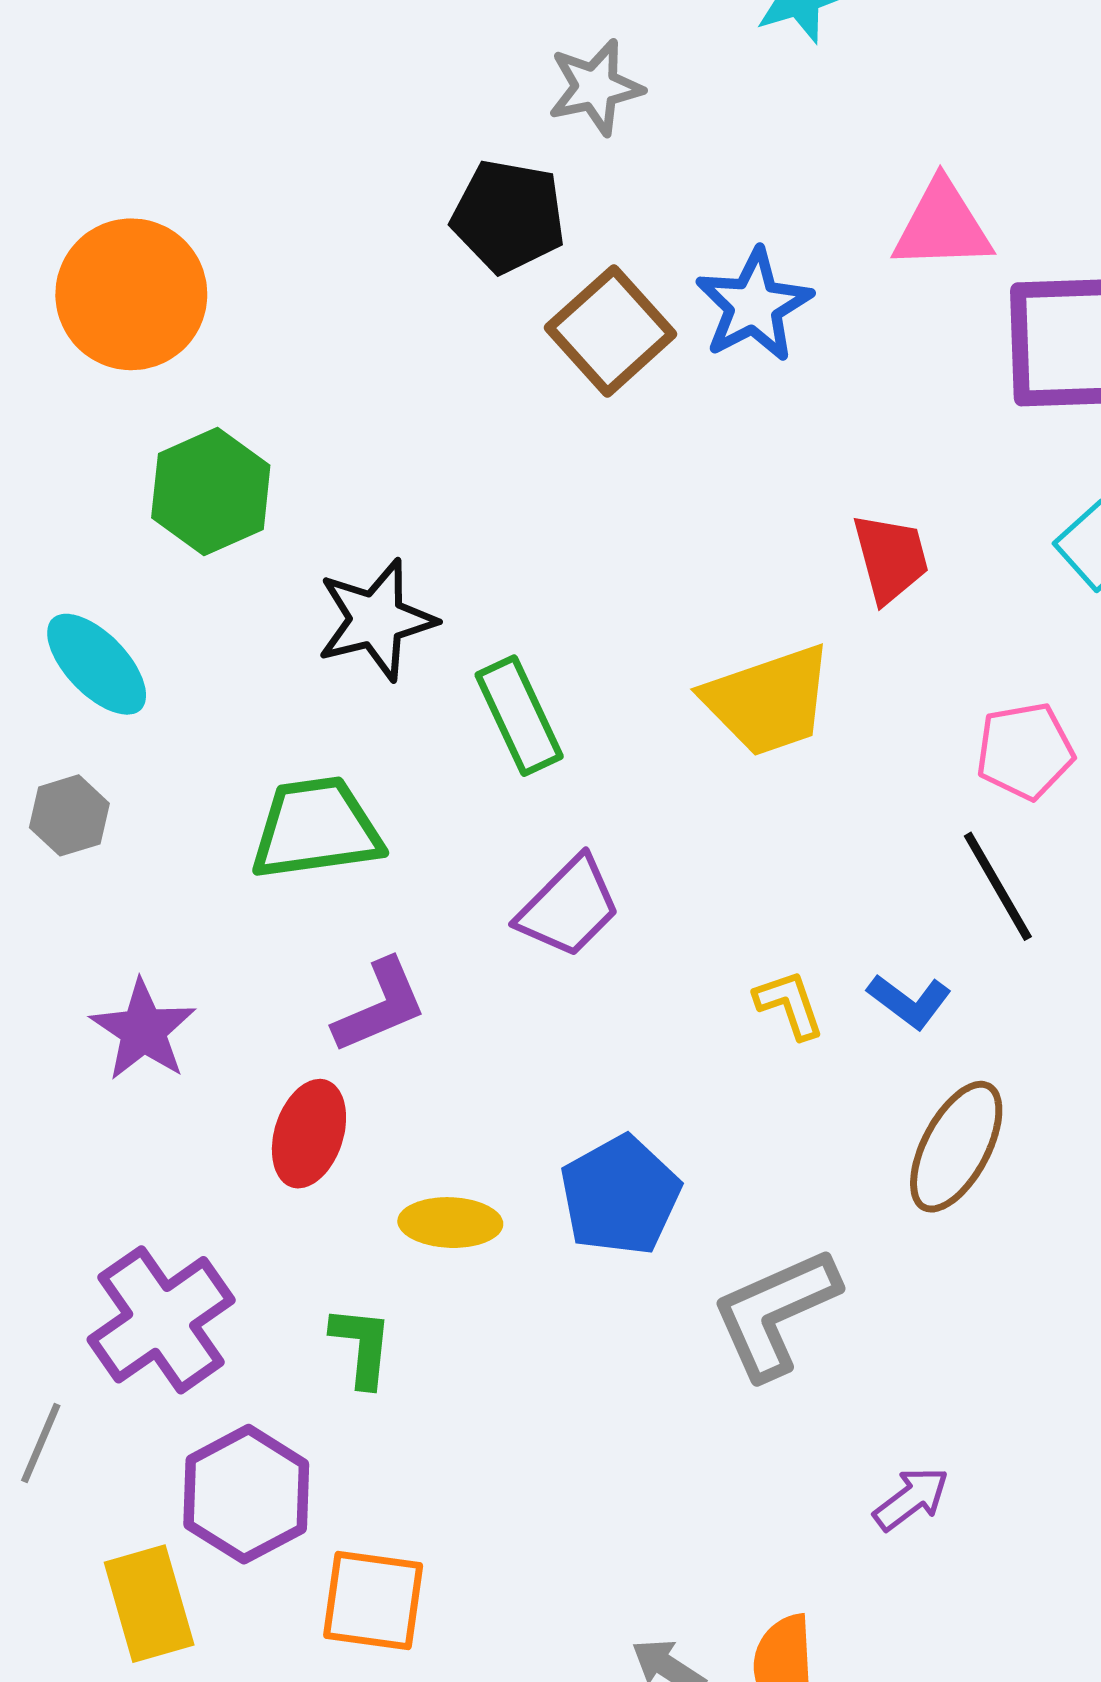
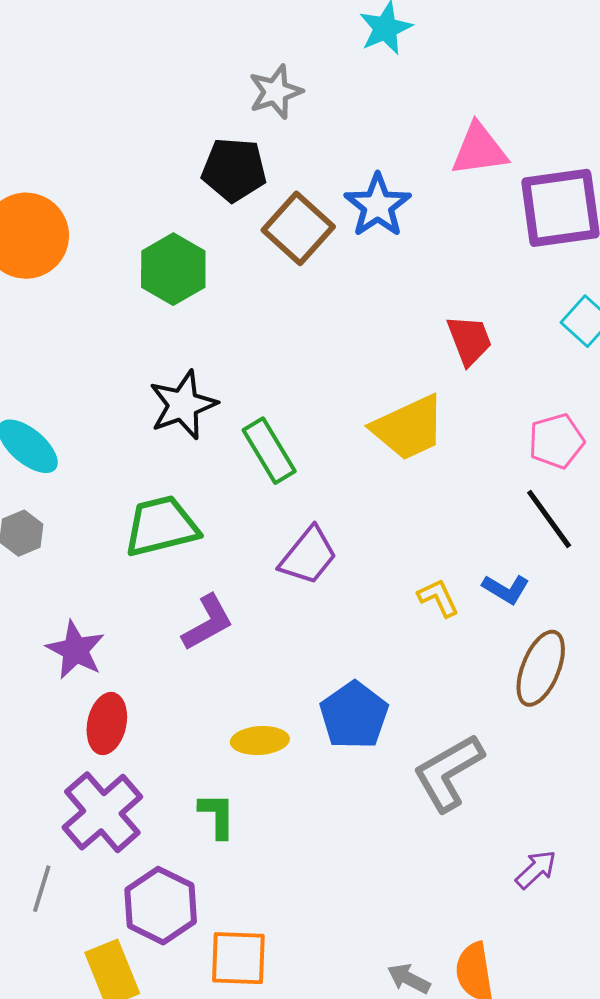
green hexagon: (211, 492) -> (173, 269), moved
red ellipse: (309, 1134) -> (107, 724), moved

